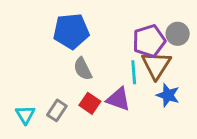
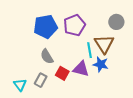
purple pentagon: (149, 41) -> (75, 25), moved
gray semicircle: (83, 69) -> (47, 56), moved
blue star: (168, 95) -> (101, 64), moved

